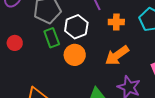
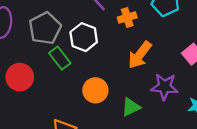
red circle: (15, 43) -> (20, 77), size x1.5
orange circle: (75, 55) -> (95, 90), moved

